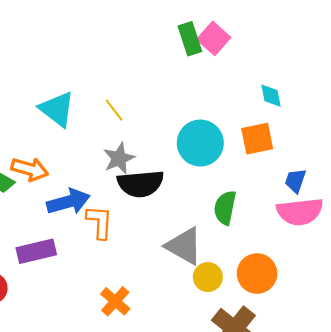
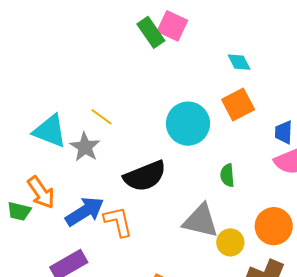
gray star: (119, 158) -> (85, 147), moved
orange arrow: (30, 169) -> (41, 192), turned 56
green semicircle: (225, 208) -> (227, 175), size x0.7

